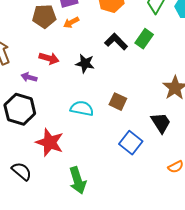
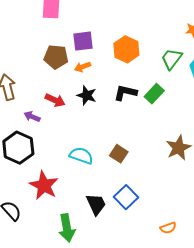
black L-shape: (116, 42) -> (125, 93), turned -40
black star: (85, 63) -> (87, 95), moved
black trapezoid: (161, 123) -> (96, 204), moved

